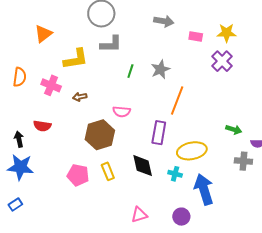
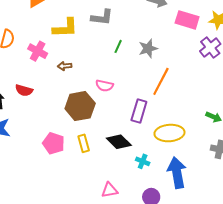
pink rectangle: (196, 36) -> (187, 20), size x1.6
black diamond: (143, 166) -> (119, 142), turned -40
cyan cross: (175, 174) -> (143, 161), moved

